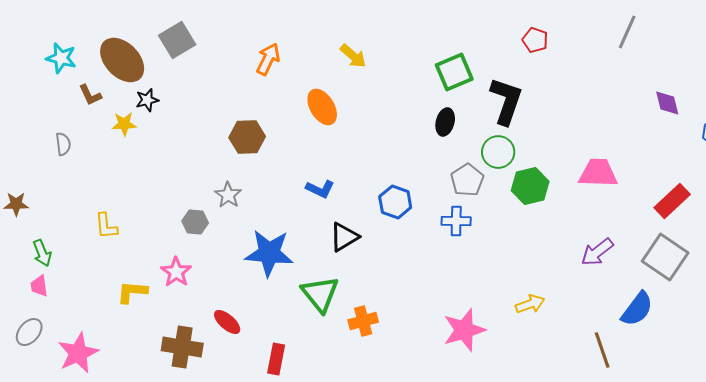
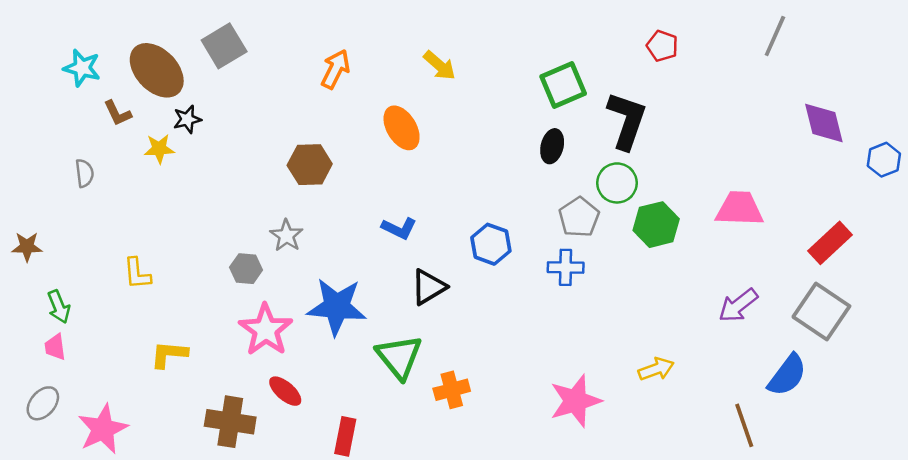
purple diamond: (667, 103) -> (824, 123), size x1.4
pink star: (176, 272) -> (266, 330), moved, size x1.4

